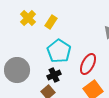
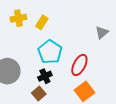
yellow cross: (28, 18) -> (18, 18), turned 35

